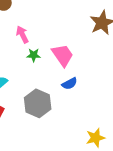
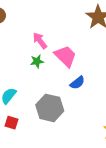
pink arrow: (22, 35) -> (40, 41), moved

